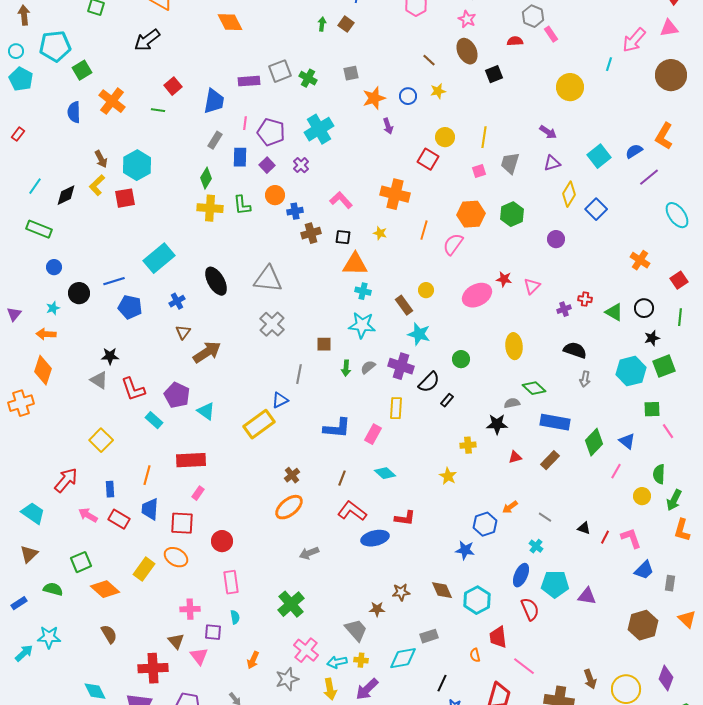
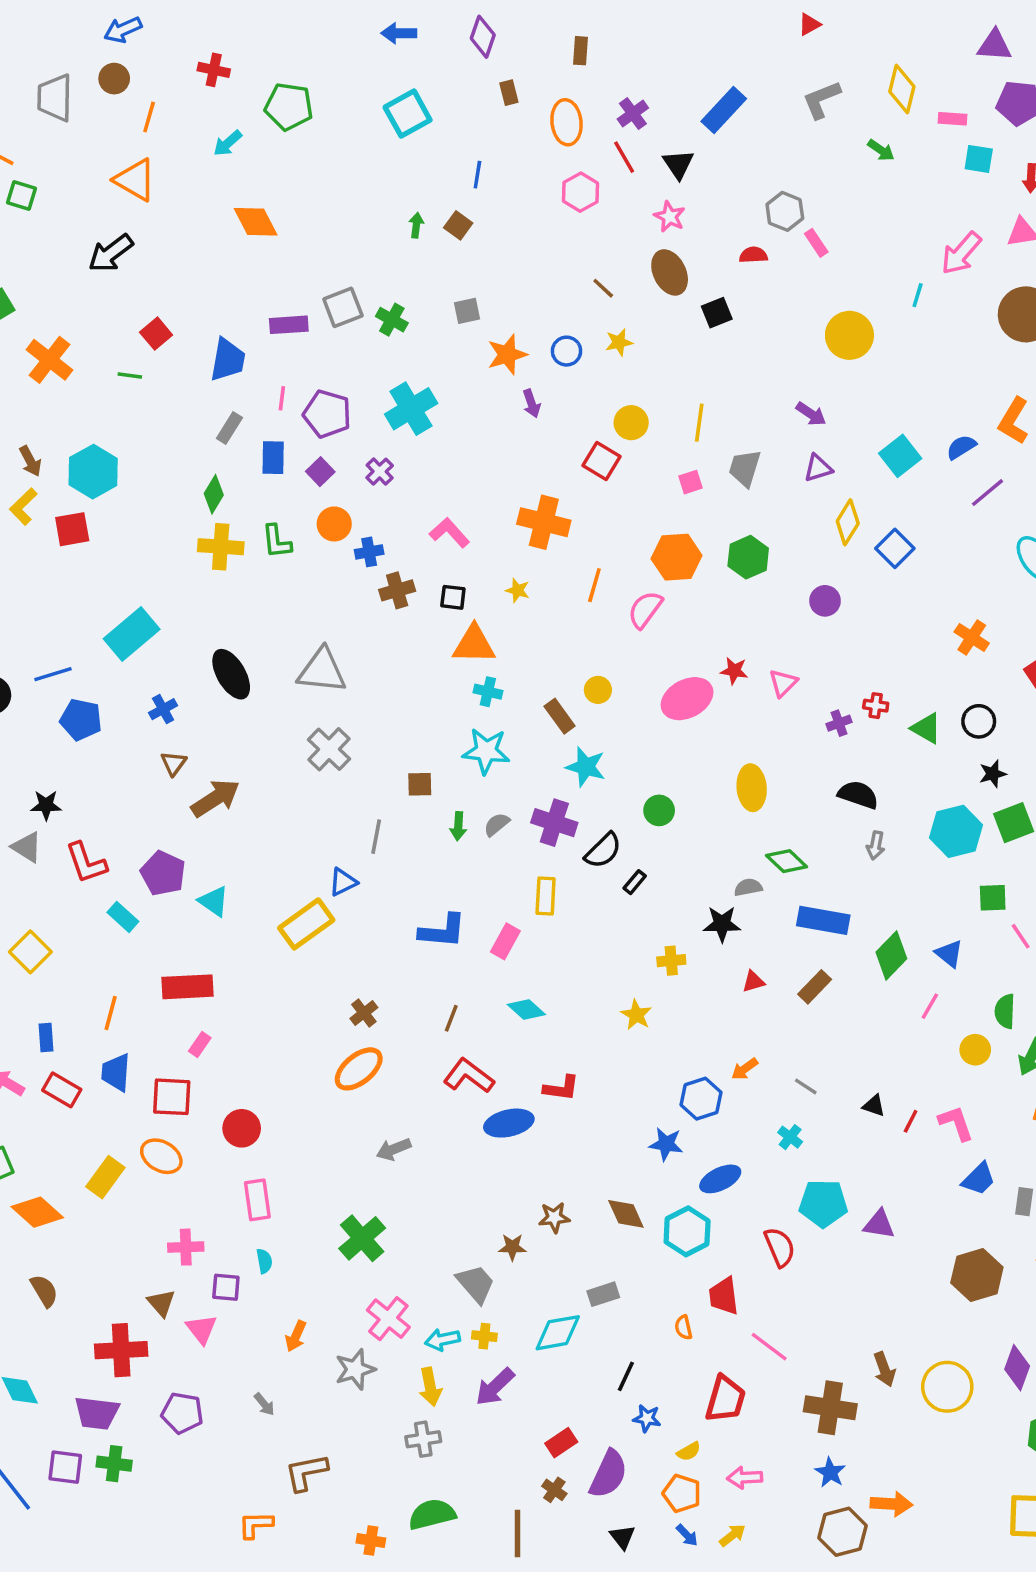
blue ellipse: (521, 575) -> (720, 1179), moved, turned 40

